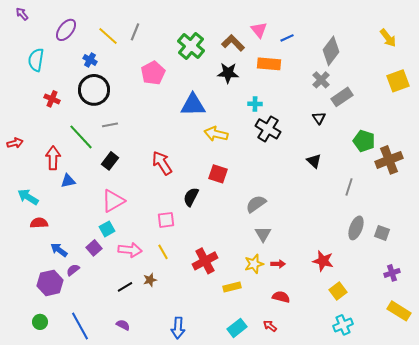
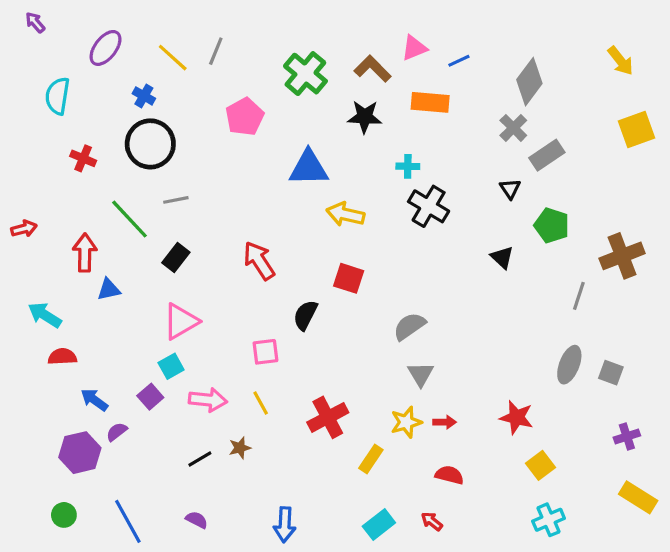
pink triangle: (259, 30) -> (414, 48), turned 48
green pentagon: (364, 141) -> (552, 225), moved
gray line: (349, 187) -> (579, 296), moved
yellow rectangle: (232, 287) -> (371, 459), turned -42

